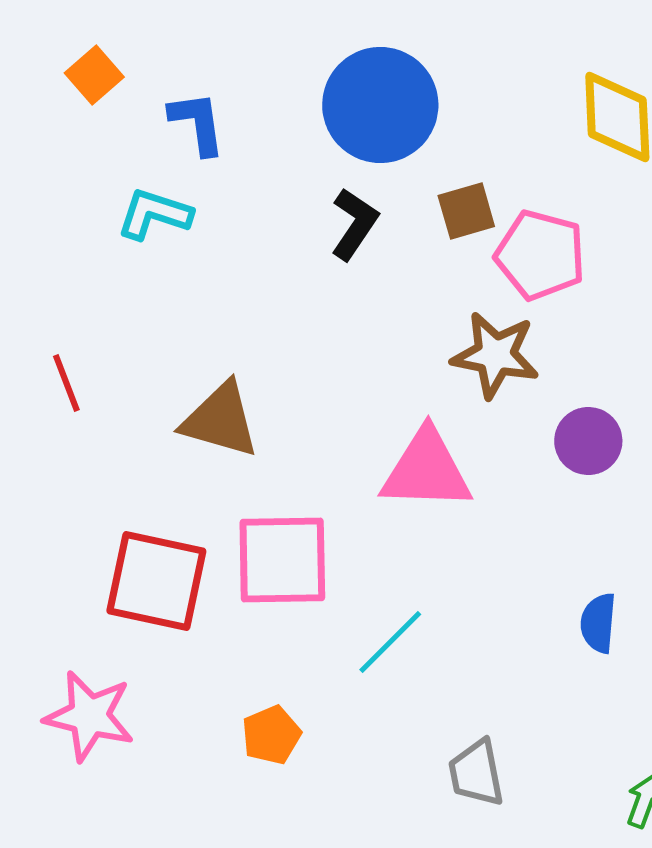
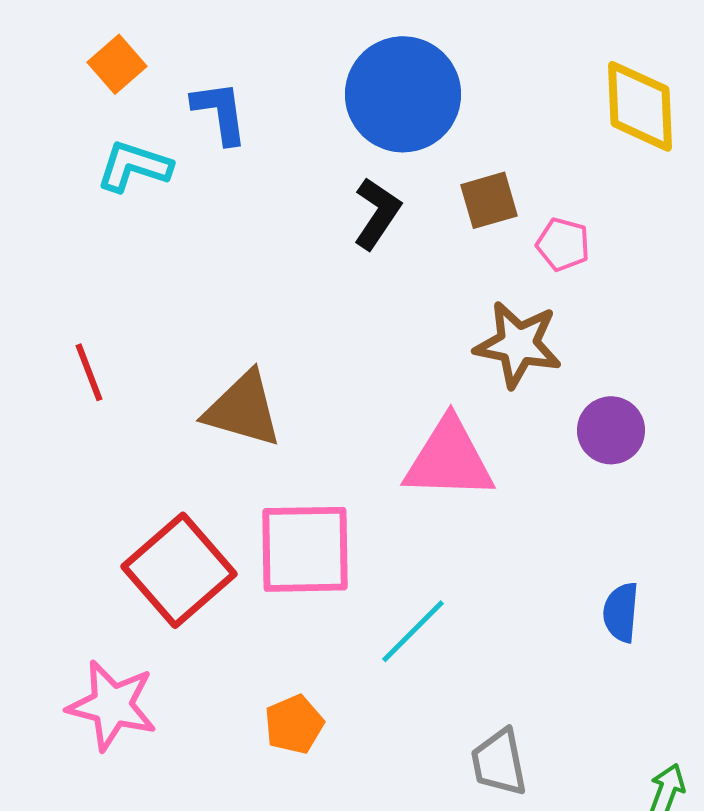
cyan L-shape: (154, 214) -> (134, 166), moved
pink pentagon: (540, 255) -> (563, 244), size x0.6
red square: (156, 581) -> (179, 570), turned 37

